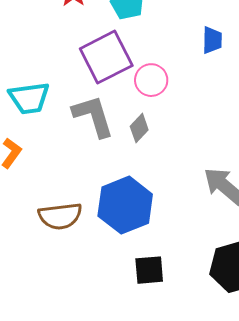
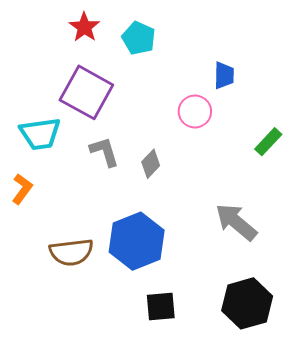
purple square: (106, 57) -> (86, 92), moved, turned -34
pink circle: (151, 80) -> (195, 112), moved
gray L-shape: (93, 116) -> (104, 152), size x0.7

